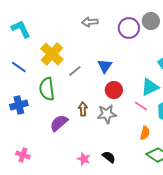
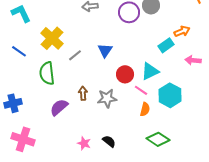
red circle: (114, 90) -> (125, 74), moved
blue cross: (19, 105) -> (13, 103), moved
orange semicircle: (145, 133) -> (145, 109), moved
pink cross: (23, 155) -> (23, 139), size x1.6

